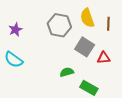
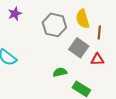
brown line: (108, 24) -> (99, 32), moved
purple star: (15, 30) -> (15, 14), moved

